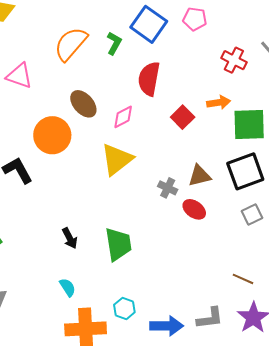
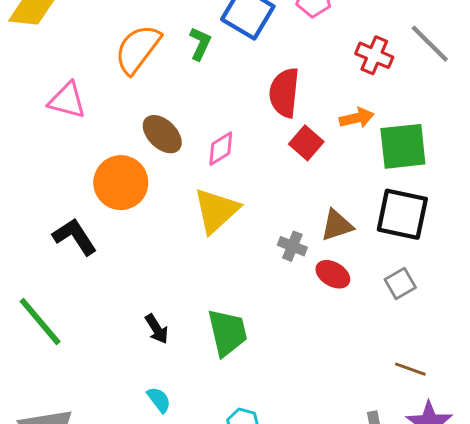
red semicircle: (149, 79) -> (284, 93), moved
black square: (245, 171) -> (402, 214), turned 36
gray square: (252, 215) -> (400, 283), moved

